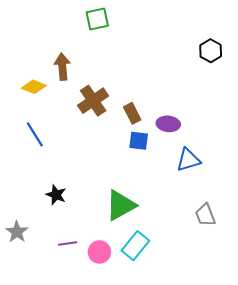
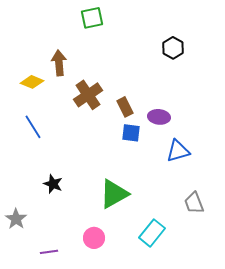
black hexagon: (211, 51) -> (173, 48), moved
purple line: (68, 244) -> (49, 252), moved
cyan rectangle: (135, 246) -> (152, 233), moved

